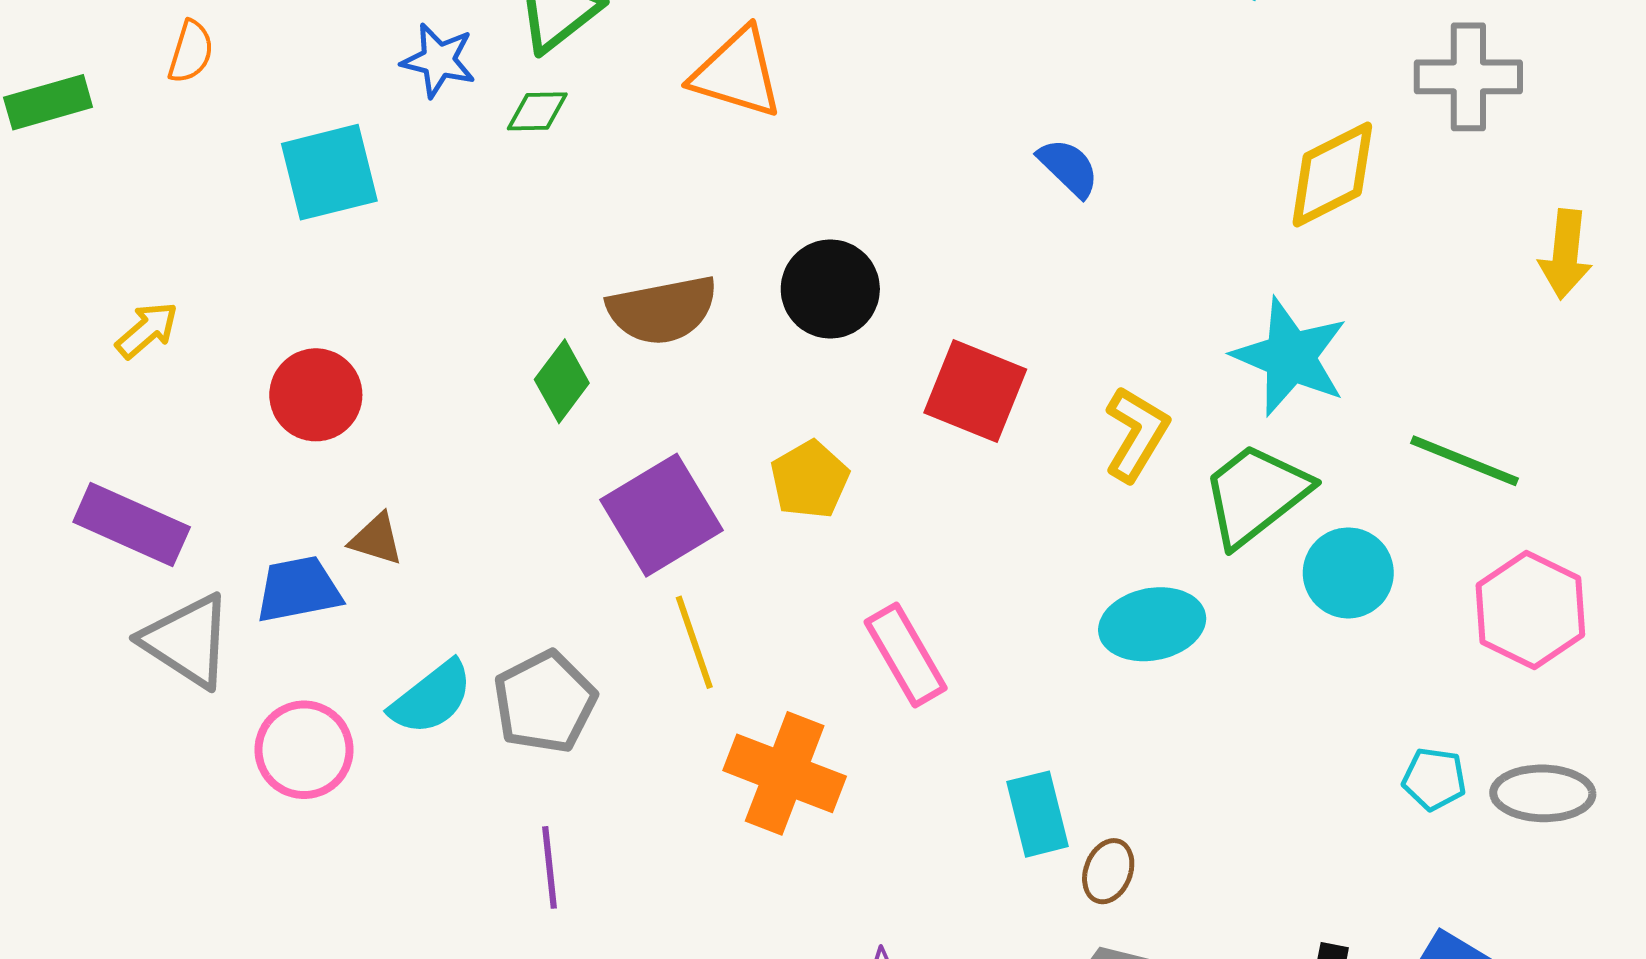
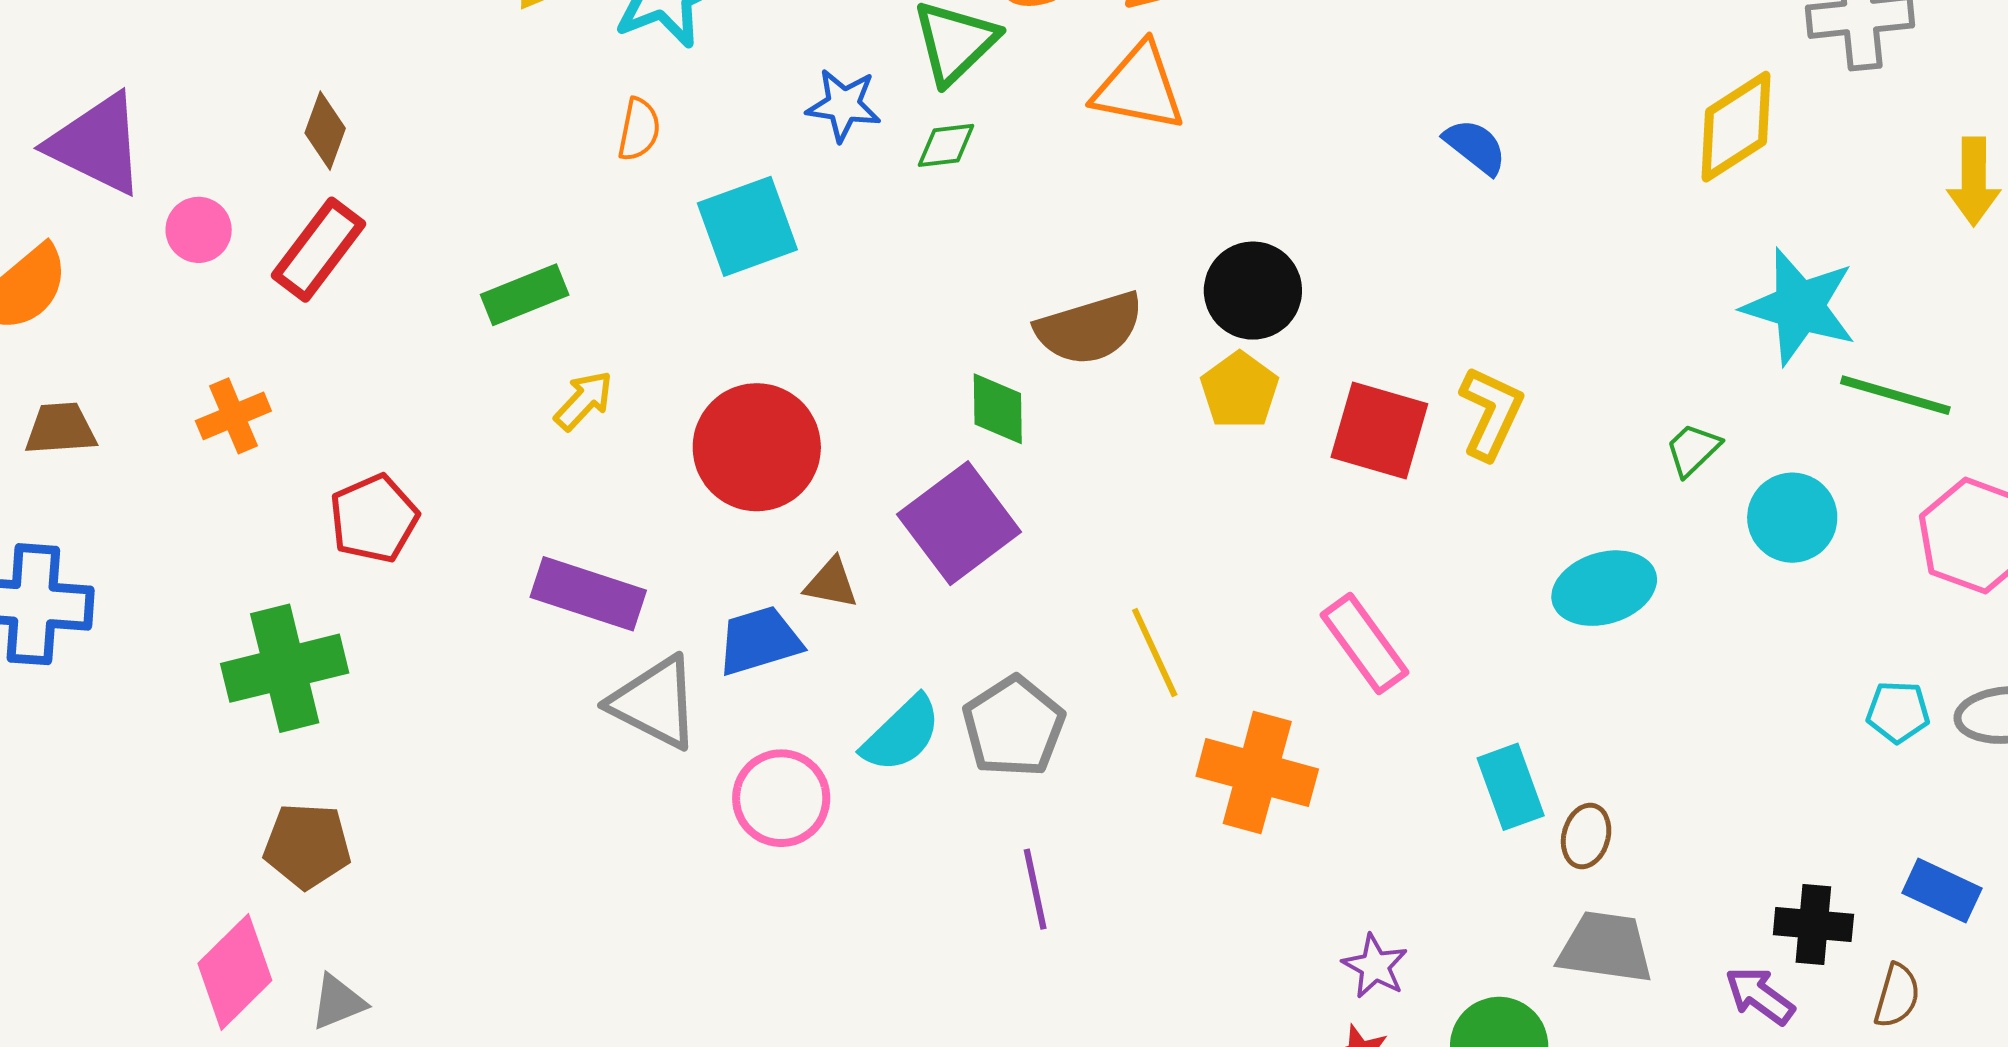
orange semicircle: (191, 52) -> (639, 129), moved
green rectangle: (48, 102) -> (525, 295), moved
cyan star: (1290, 357) -> (1799, 307), moved
green diamond: (562, 381) -> (998, 409), turned -32
red square: (975, 391) -> (1379, 430), moved
red circle: (316, 395) -> (757, 447), size x1.4
yellow L-shape: (1136, 434) -> (1491, 413), moved
yellow pentagon: (810, 480) -> (1240, 390), moved
green trapezoid: (1256, 494) -> (1693, 450), size x0.5
purple square: (661, 515) -> (959, 523), moved

